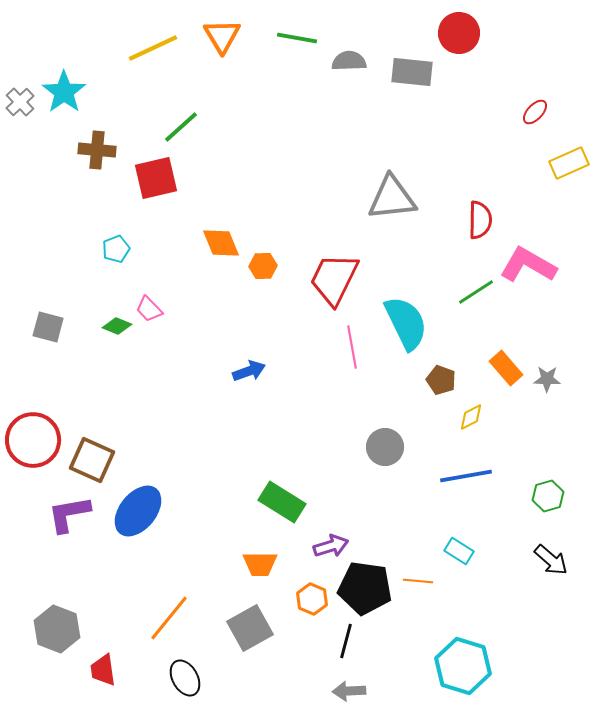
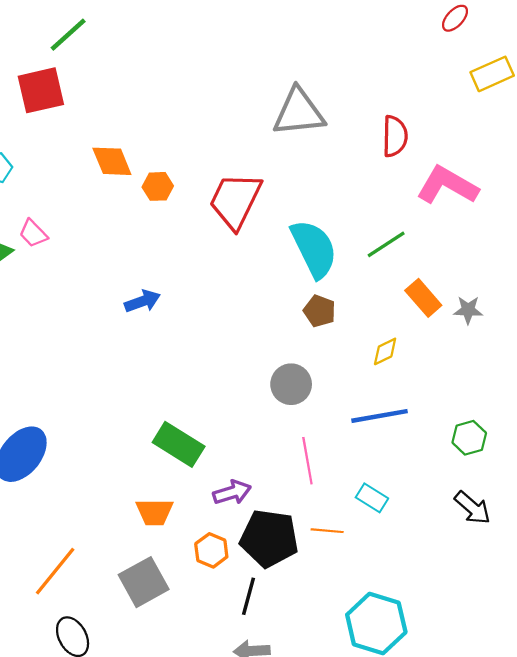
green line: (476, 292) -> (386, 244), moved
pink line: (352, 347) -> (307, 461), moved
brown pentagon: (441, 380) -> (319, 311), moved

